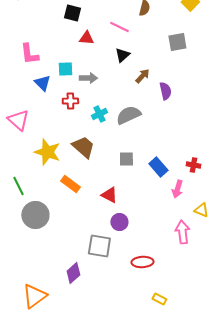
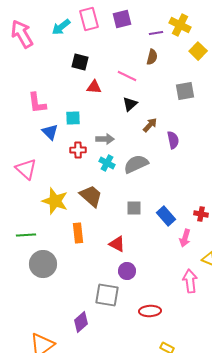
gray arrow: (88, 78) -> (105, 139), moved
cyan cross: (99, 114) -> (107, 163), turned -35
orange rectangle: (70, 184) -> (78, 233), turned 48
green line: (18, 186) -> (26, 235), turned -66

